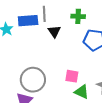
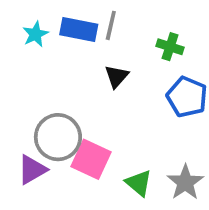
black triangle: (54, 31) -> (117, 76), moved
pink square: (72, 76) -> (91, 159), moved, size x1.5

